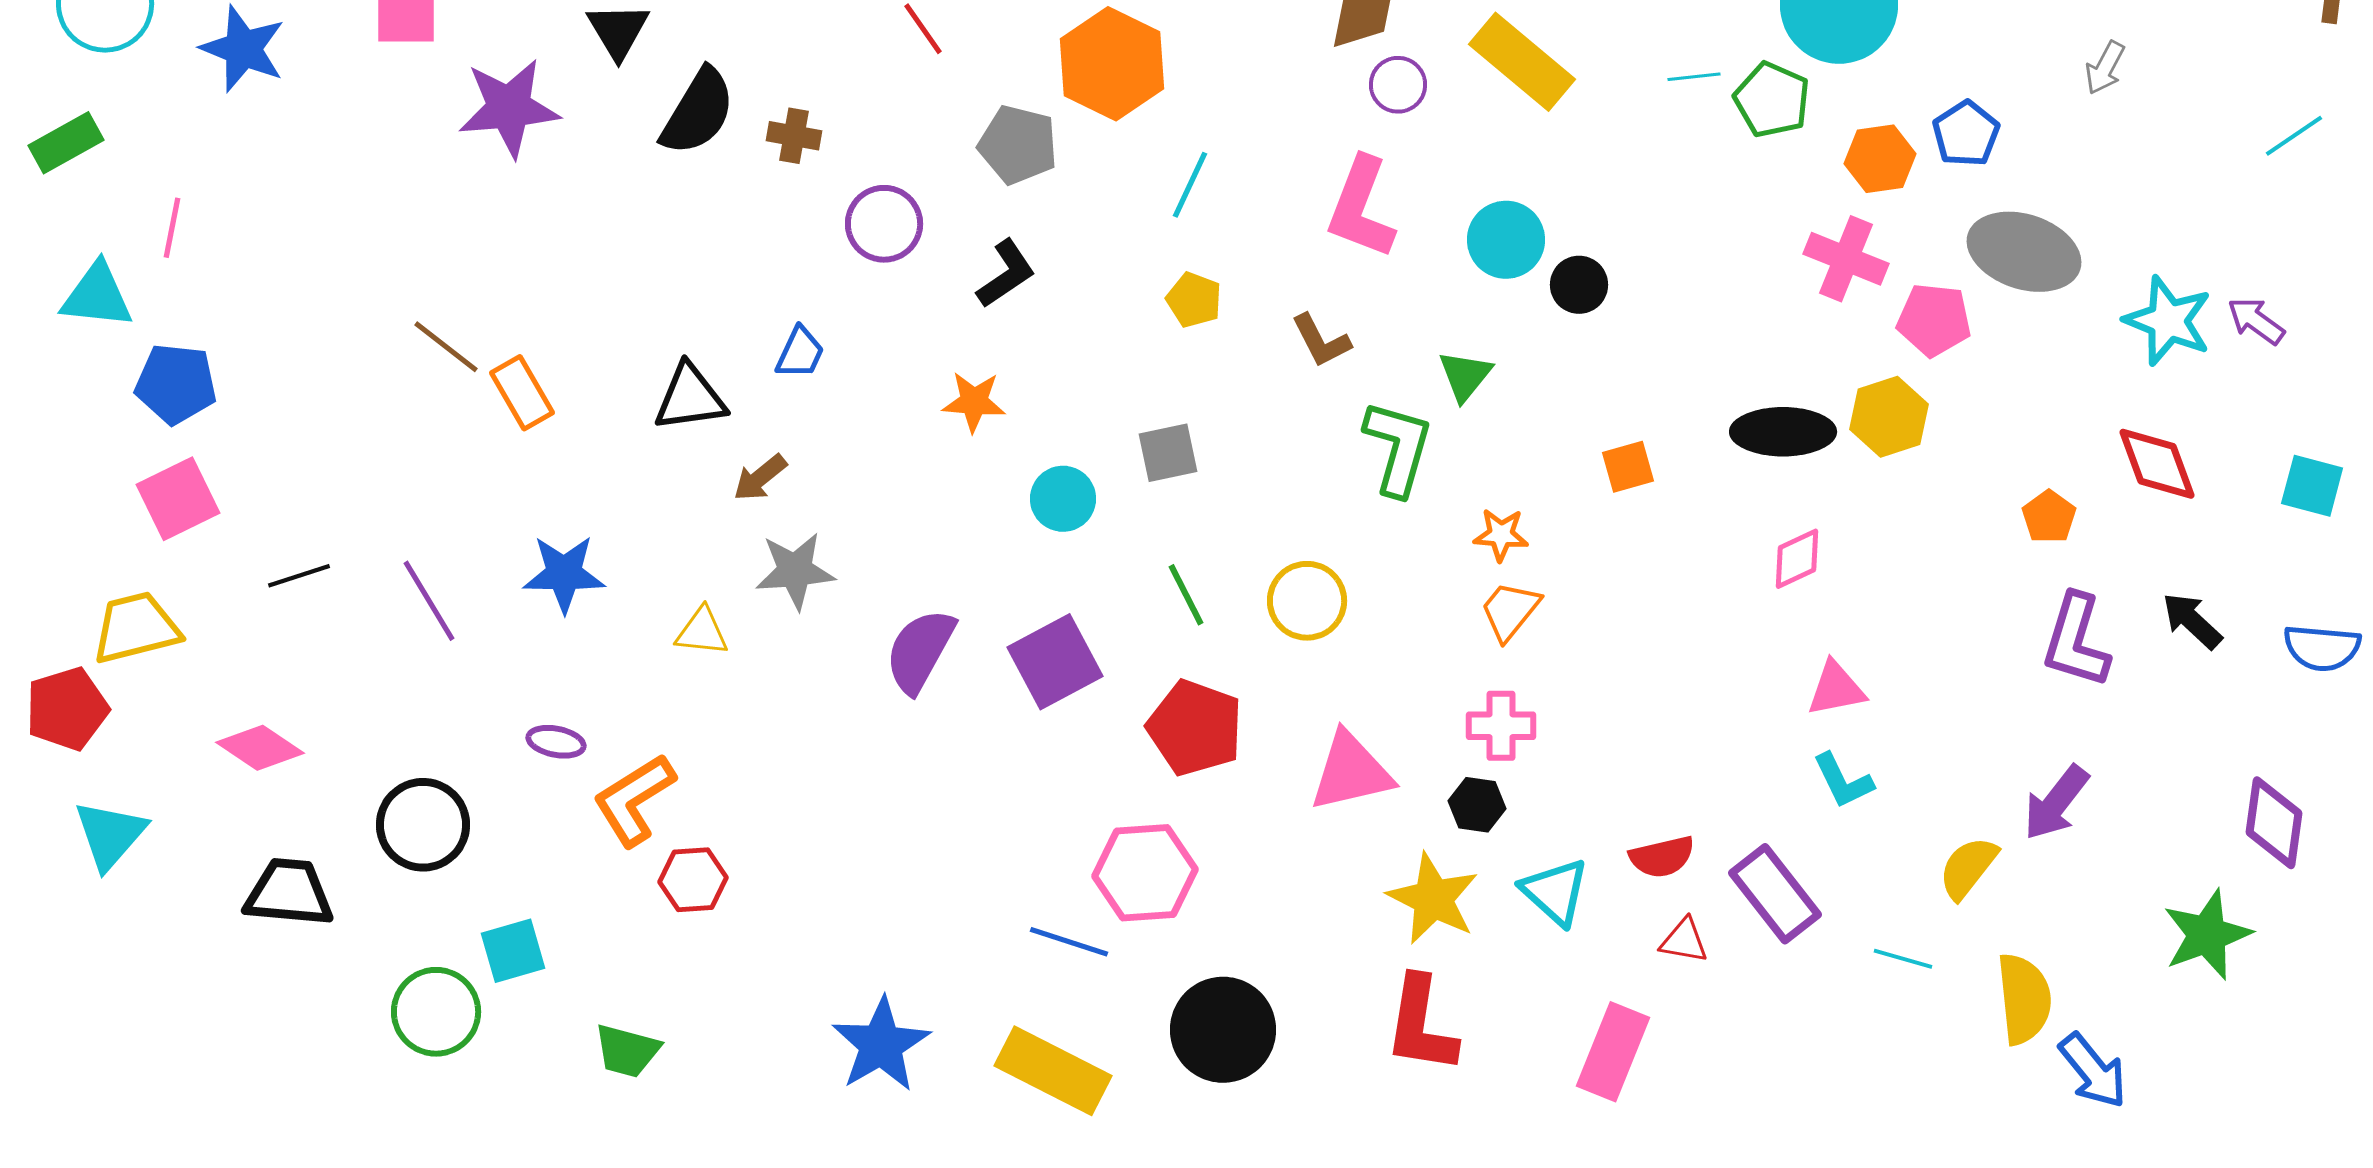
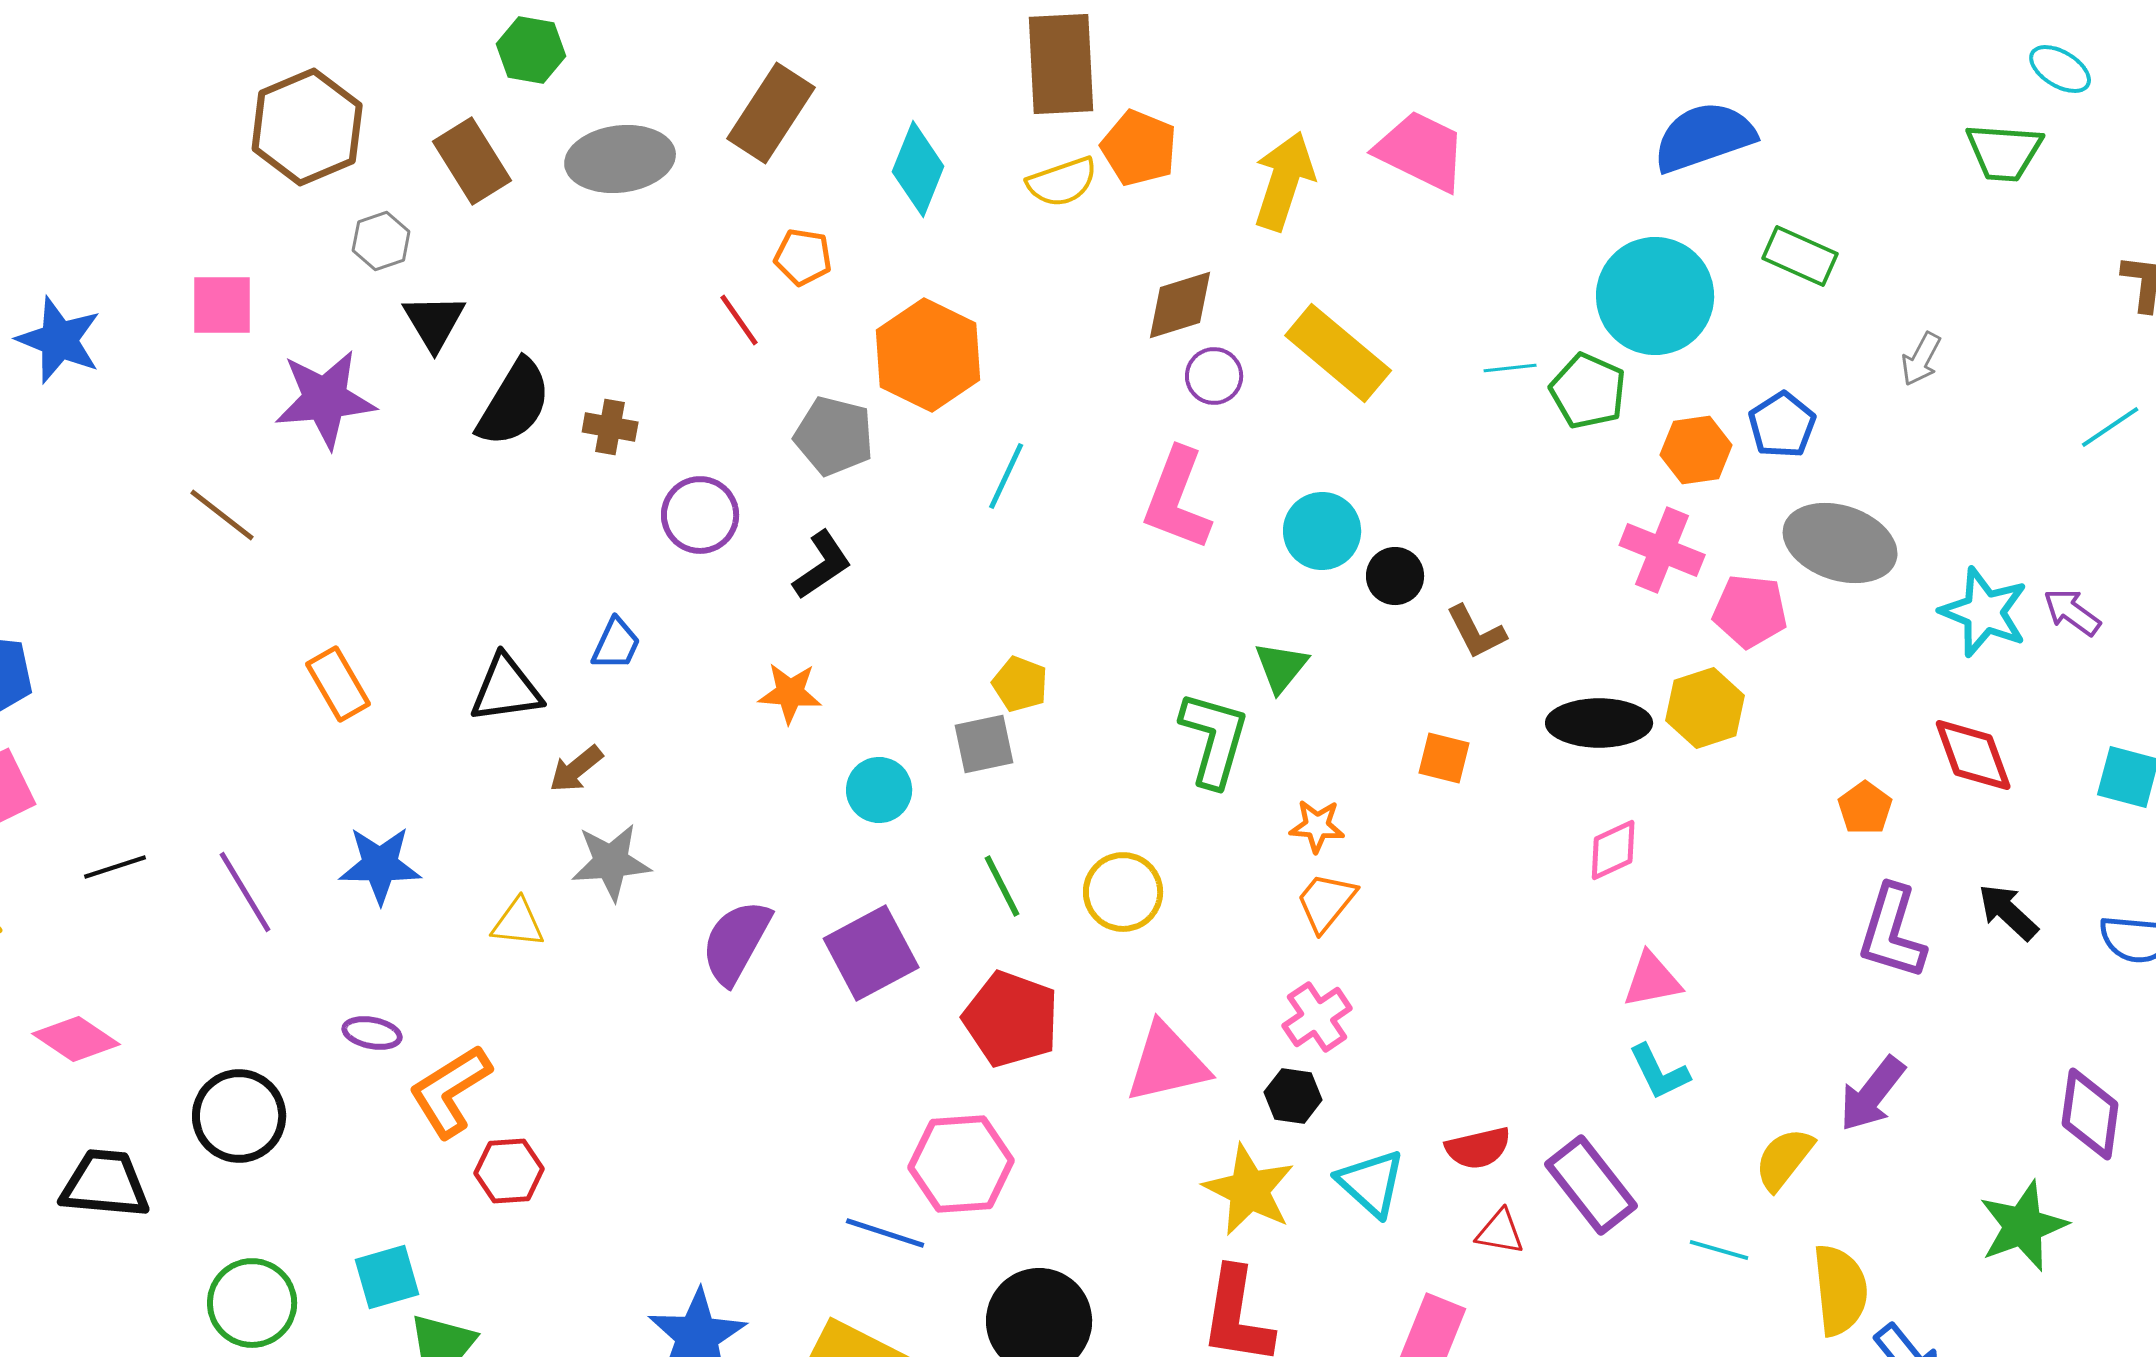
yellow pentagon: (1194, 300) -> (1020, 684), moved
brown L-shape: (1321, 341) -> (1476, 632), moved
brown line: (446, 347) -> (222, 515), moved
orange square: (1628, 467) -> (1444, 758), turned 30
pink cross: (1501, 726) -> (1317, 1017), turned -34
cyan square: (513, 951) -> (387, 1277), moved

